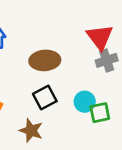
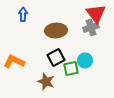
gray cross: (107, 60) -> (91, 27), moved
green square: (100, 113) -> (71, 68), moved

